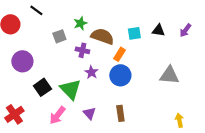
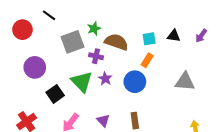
gray square: (59, 36) -> (73, 42), size x1.6
orange rectangle: (119, 54) -> (147, 60), moved
green triangle: (70, 89) -> (82, 82), moved

